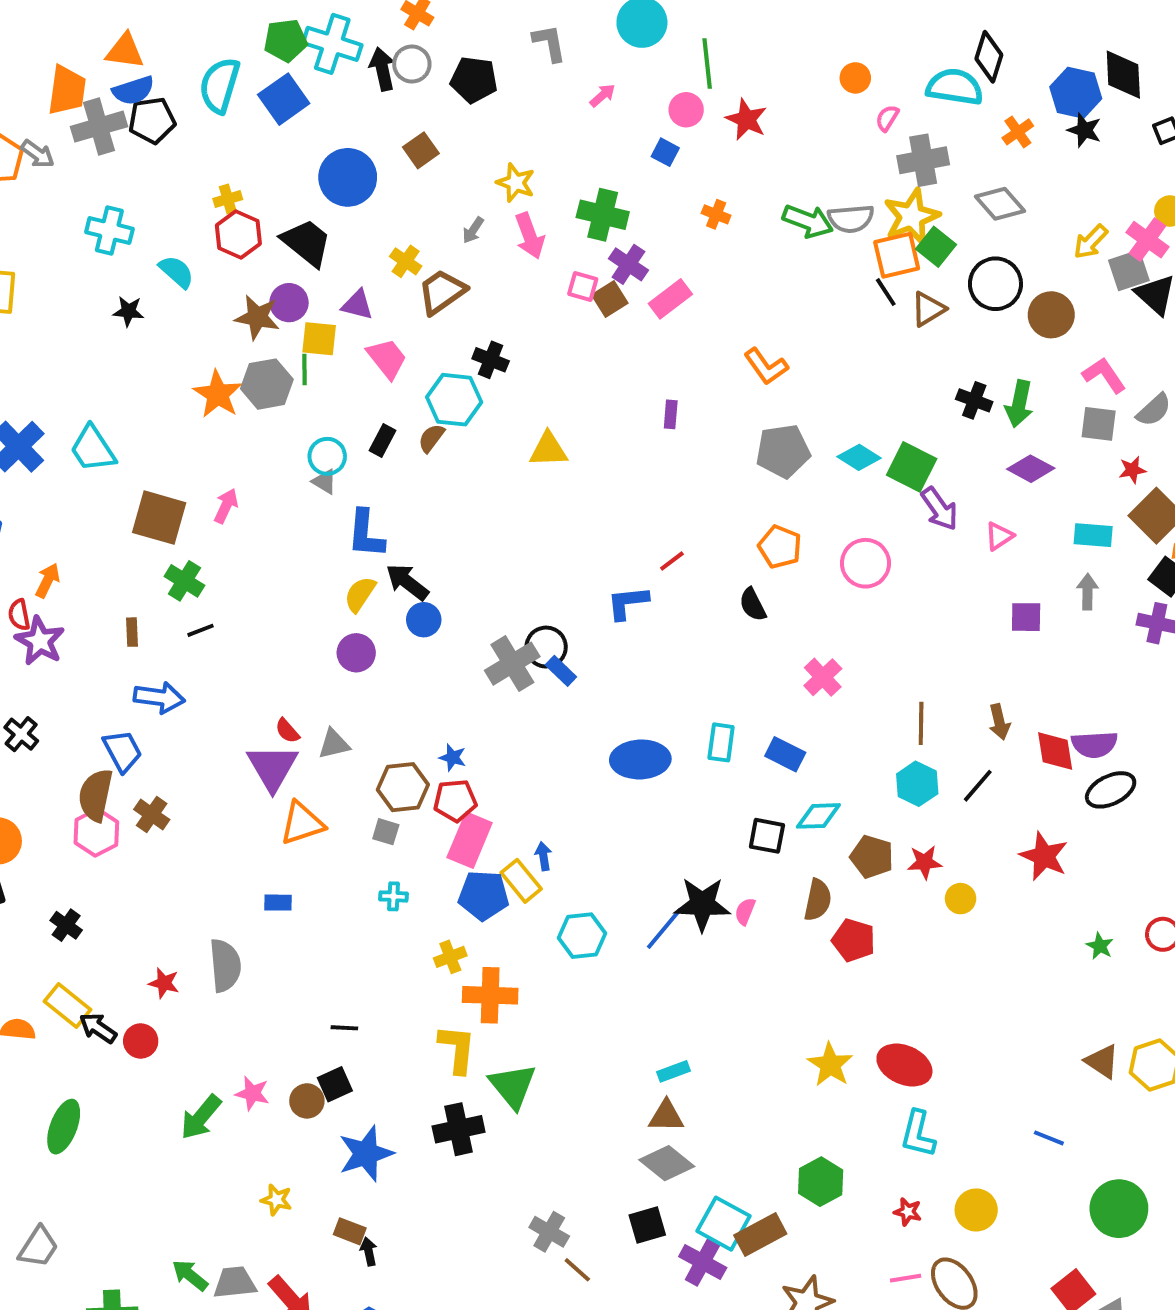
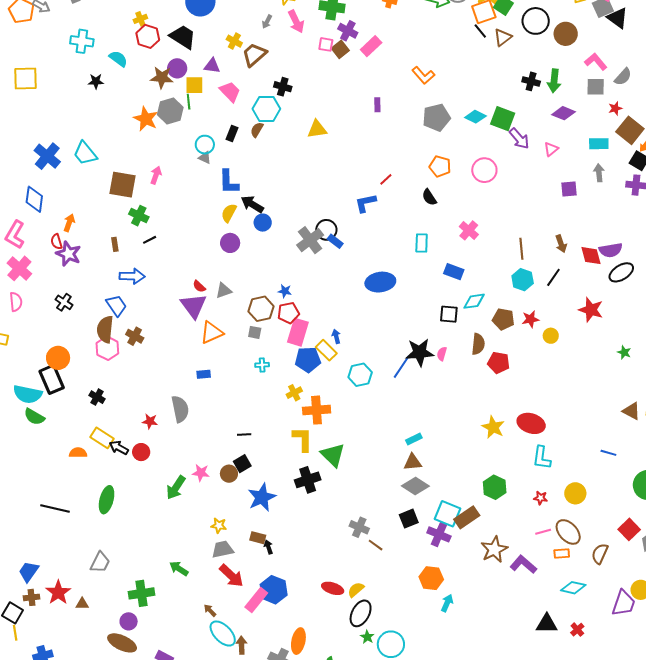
cyan rectangle: (721, 742) -> (422, 243), moved
gray trapezoid: (235, 1282) -> (222, 549), moved

